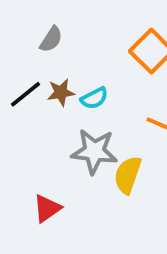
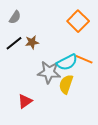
gray semicircle: (51, 39) -> (15, 17), moved
cyan semicircle: (94, 98) -> (67, 62), moved, size x1.5

